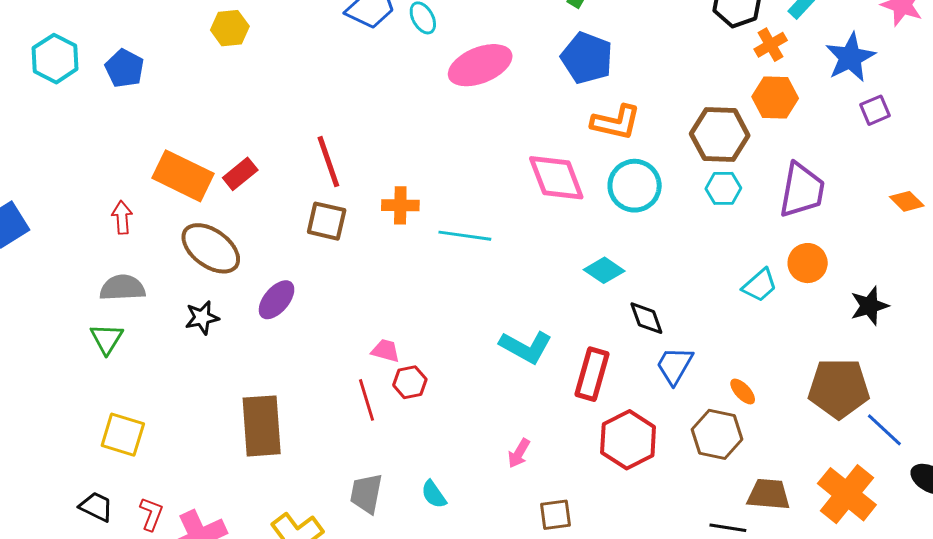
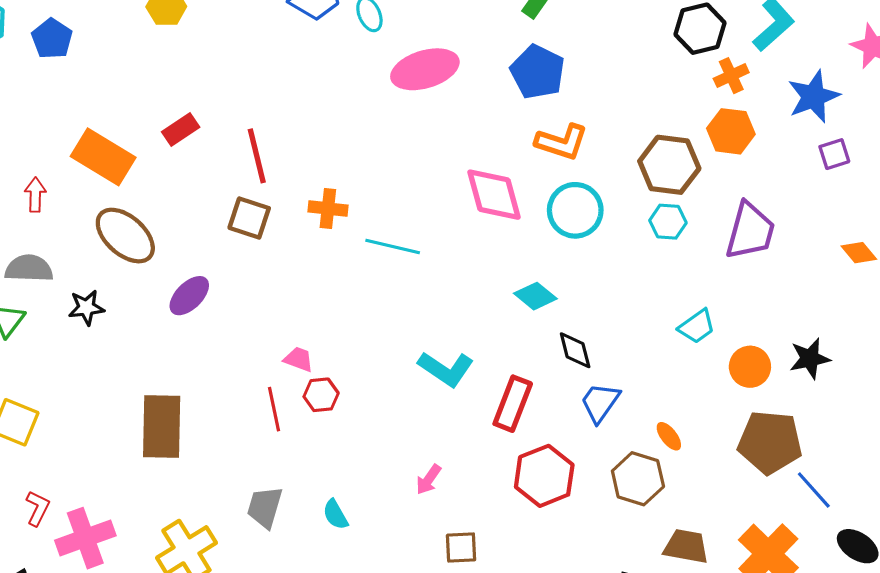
red rectangle: (240, 174) -> (181, 130), moved
orange circle: (808, 263) -> (750, 367), moved
black star: (202, 318) -> (86, 308), moved

